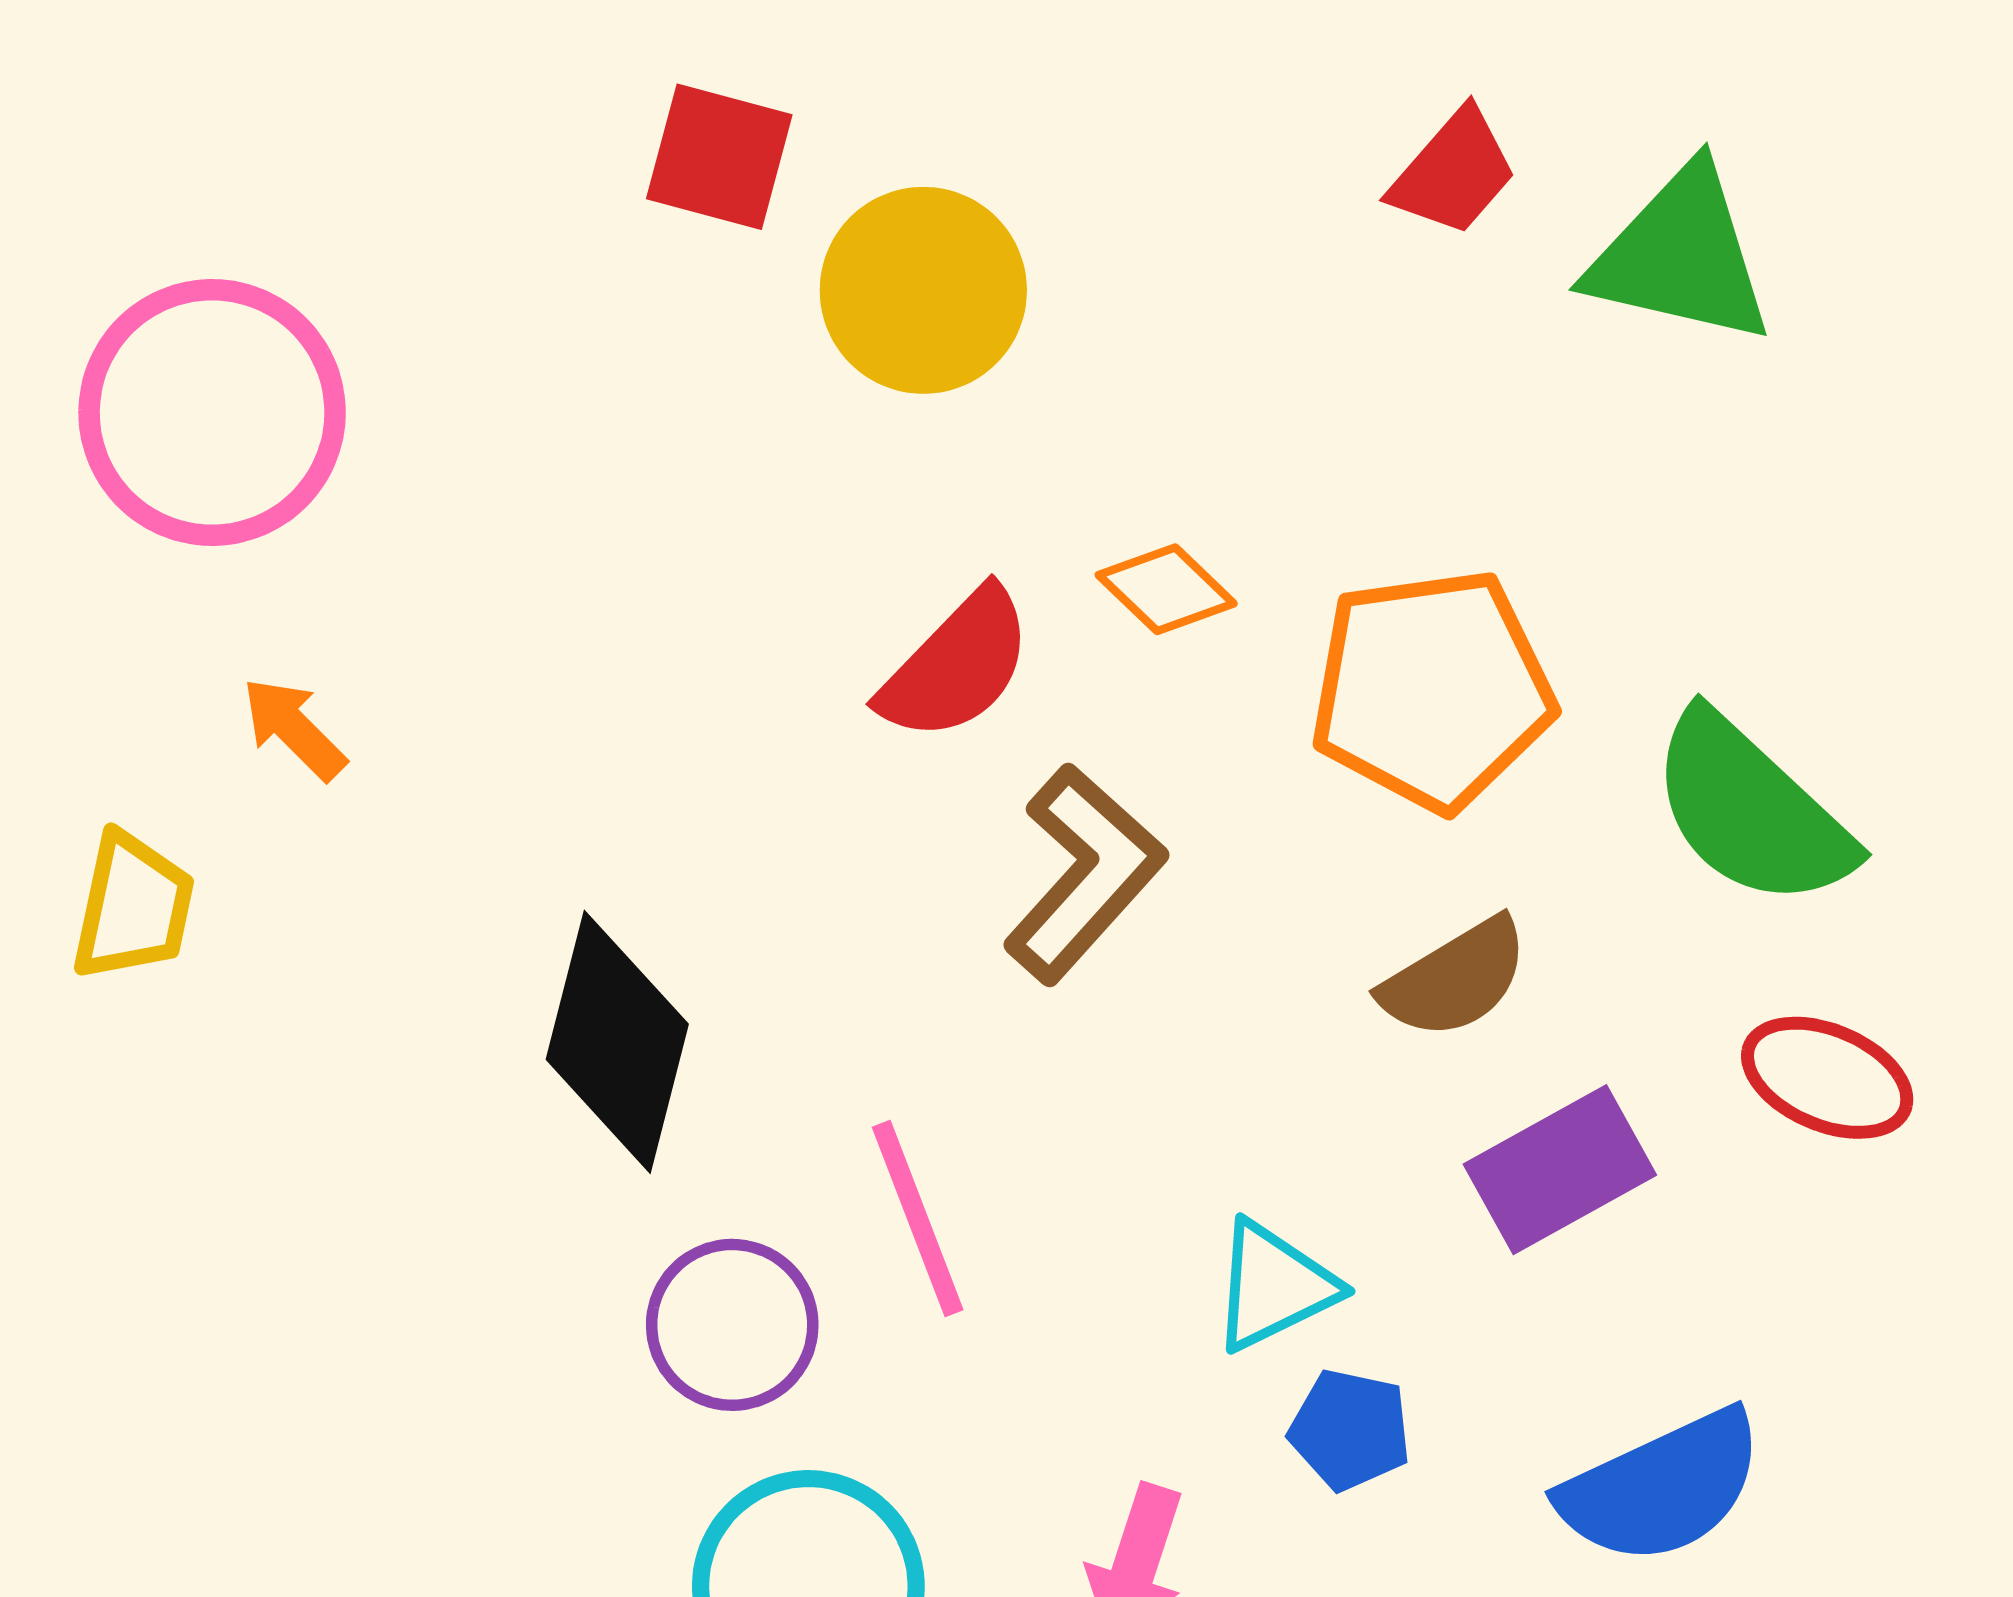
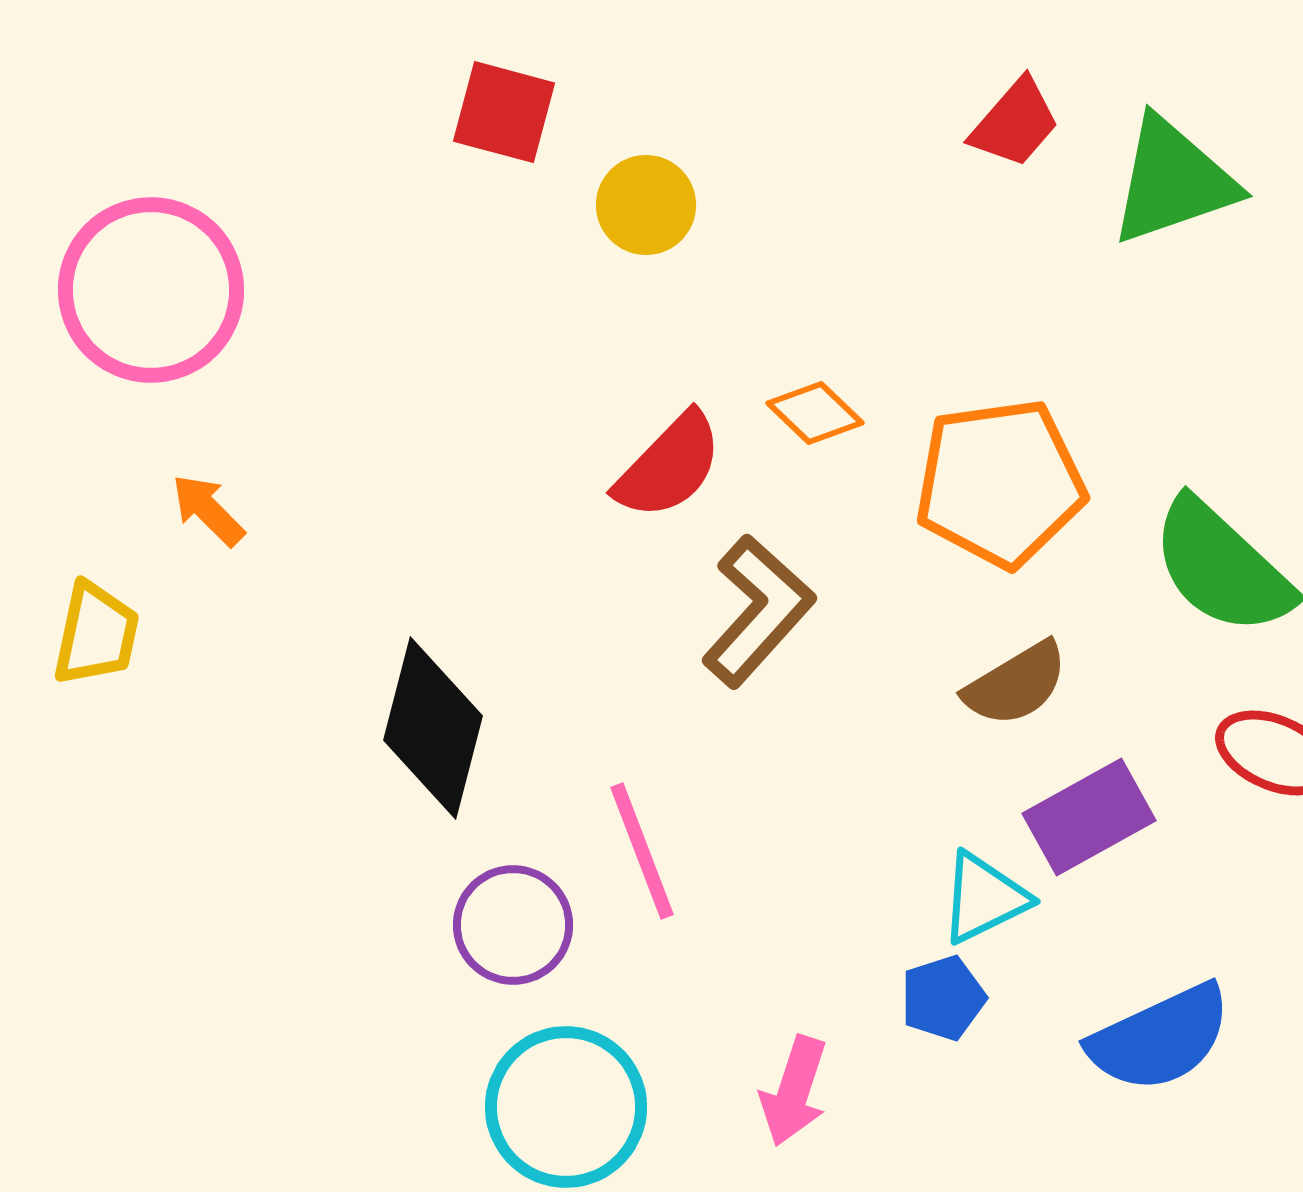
green triangle: (1681, 256) -> (1173, 181), turned -32
yellow circle: (923, 290) -> (646, 205), size x0.7
cyan triangle: (1274, 1286) -> (984, 898), moved
blue pentagon: (1350, 1430) -> (943, 998), turned -30

